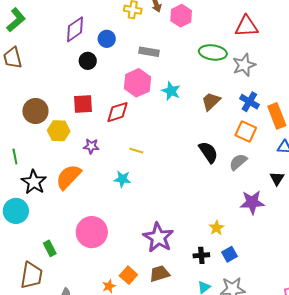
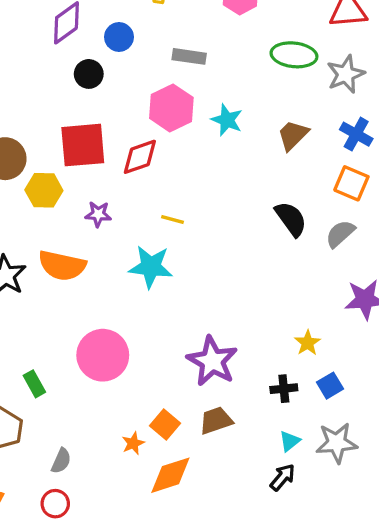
red square: (83, 104) -> (83, 145), size x1.4
orange semicircle: (68, 177) -> (62, 266), turned -120
cyan star: (122, 179) -> (151, 267), size x1.5

